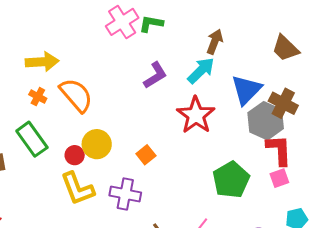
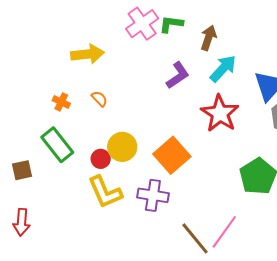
brown arrow: (215, 42) -> (208, 38), moved
yellow arrow: (42, 62) -> (88, 54), moved
orange semicircle: (76, 95) -> (99, 99), size x0.5
orange square: (146, 155) -> (172, 155), size x1.8

